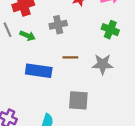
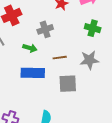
green arrow: (28, 36) -> (30, 48), moved
gray square: (78, 100) -> (68, 84), moved

